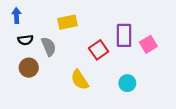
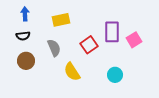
blue arrow: (17, 16) -> (25, 14), moved
gray semicircle: (49, 47) -> (54, 48), moved

